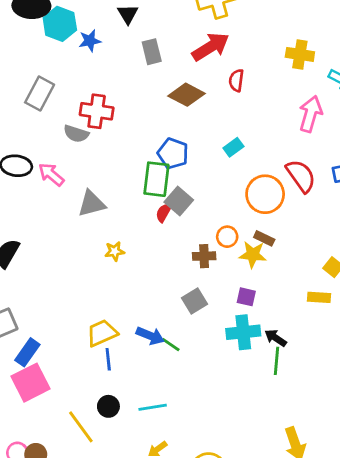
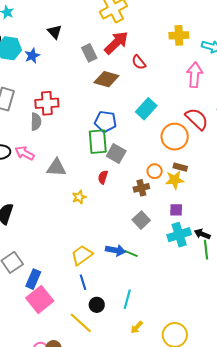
gray rectangle: (152, 52) -> (89, 53), moved
red semicircle: (236, 80) -> (139, 62), turned -35
gray semicircle: (76, 134) -> (36, 122), turned -96
cyan rectangle: (233, 147) -> (146, 109), size x1.5
gray triangle: (92, 204) -> (56, 168), turned 30
red semicircle: (164, 213) -> (103, 177), moved
blue line: (108, 359) -> (83, 282), moved
cyan line: (153, 407) -> (127, 299), turned -54

